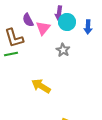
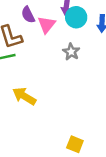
yellow arrow: (41, 86) -> (24, 96), moved

